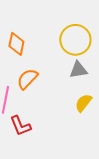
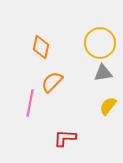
red L-shape: (20, 126) -> (65, 138), moved, turned 115

